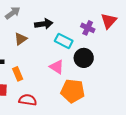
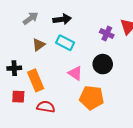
black arrow: (44, 24) -> (62, 19), moved
cyan rectangle: (64, 41) -> (65, 43), moved
orange rectangle: (18, 74) -> (36, 80), size x1.5

